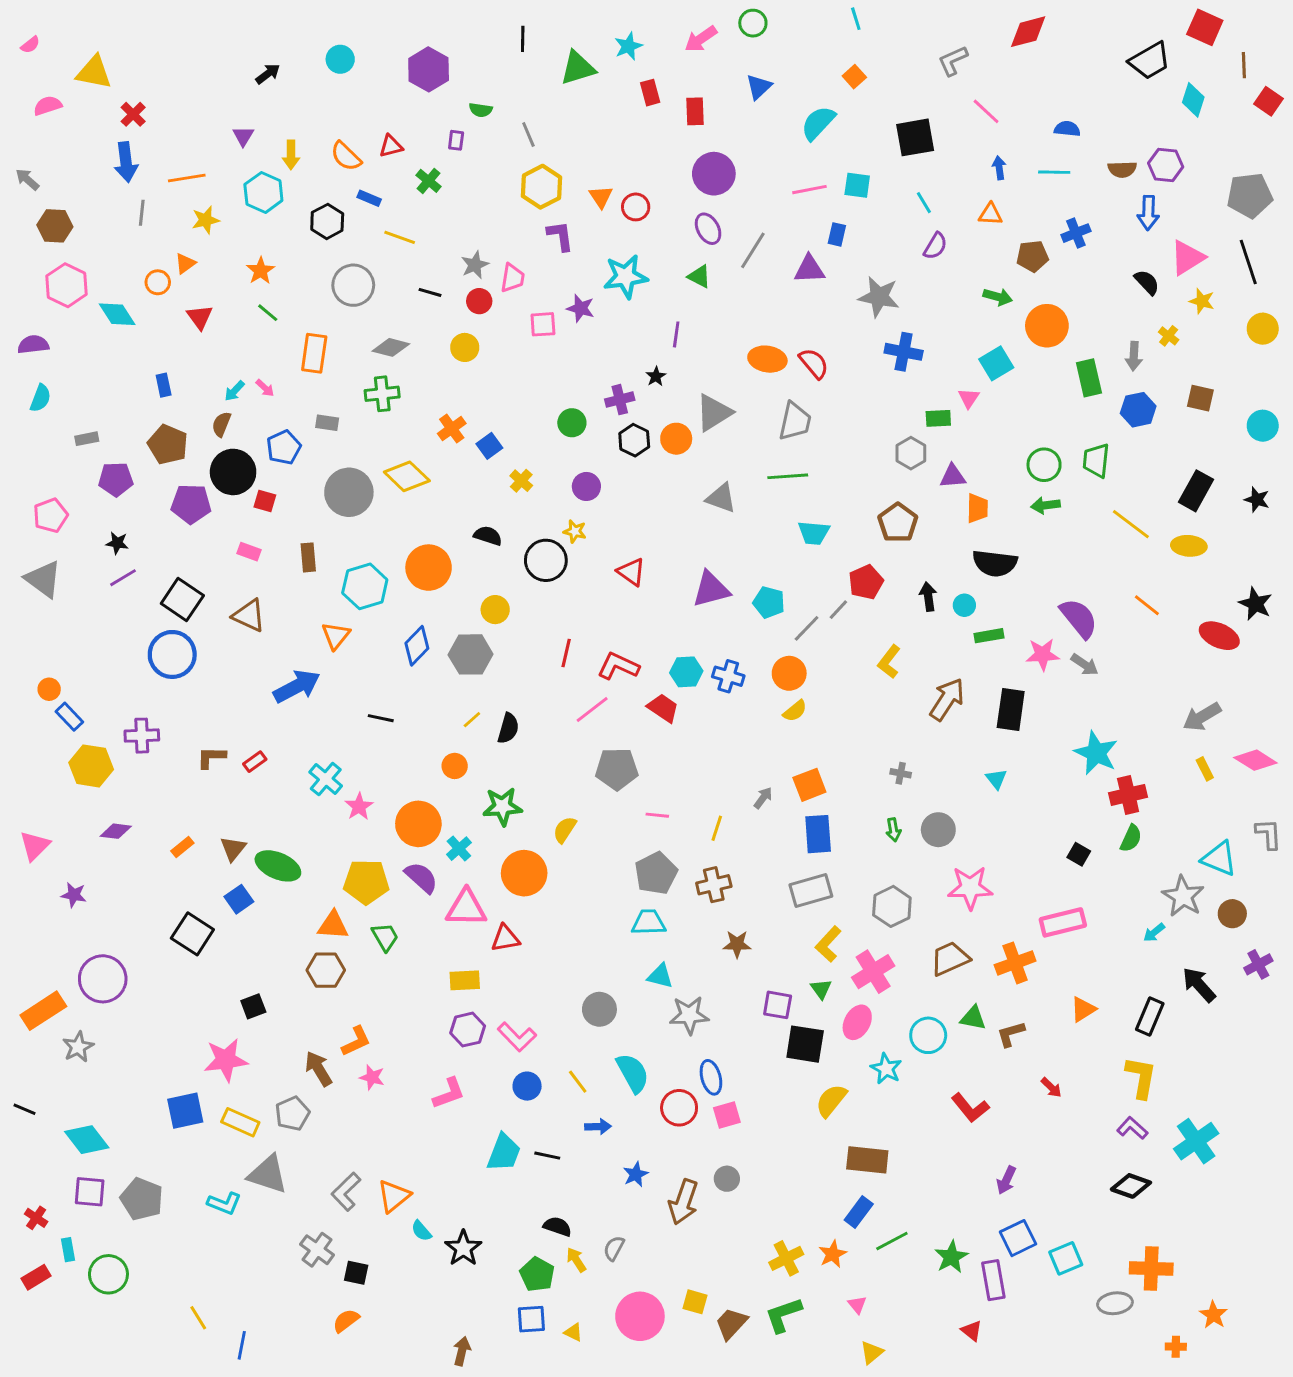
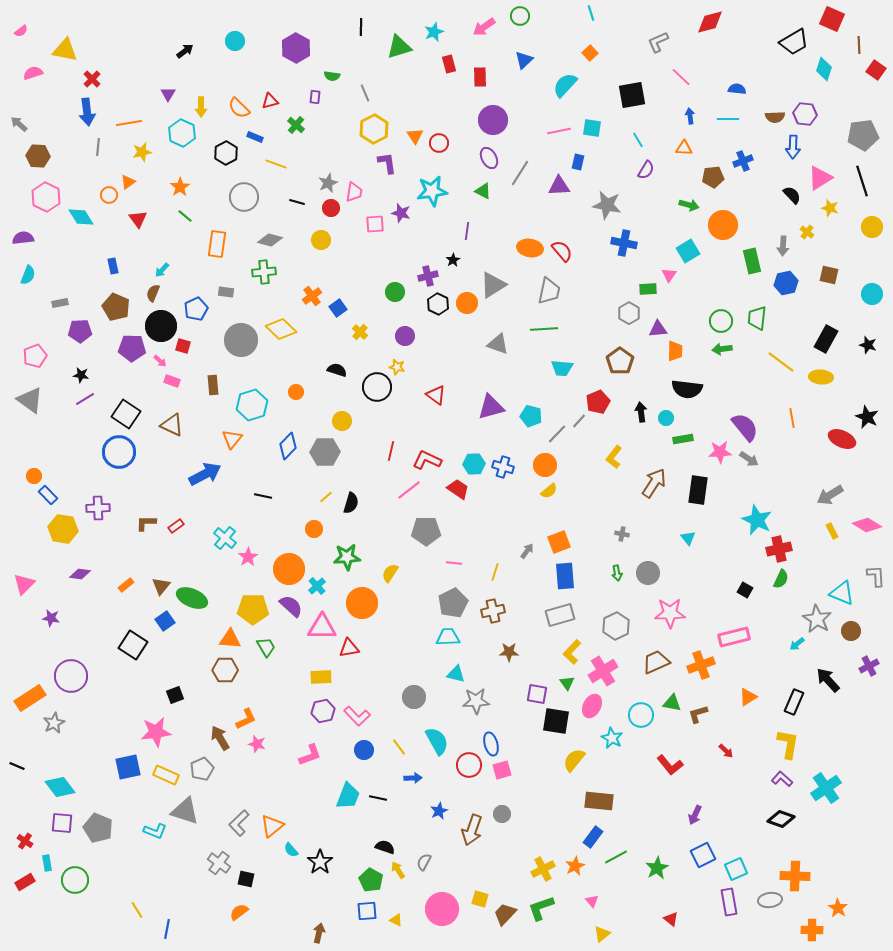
pink arrow: (265, 388) -> (160, 361), moved
orange circle: (429, 568) -> (296, 392), size x0.5
orange line: (1147, 605) -> (792, 418), turned 42
purple rectangle: (993, 1280) -> (729, 902), moved
orange cross: (1176, 1347) -> (812, 930), size x1.5

